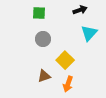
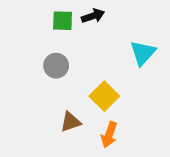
black arrow: (80, 10) -> (93, 16), moved
gray circle: (43, 39) -> (56, 66), moved

